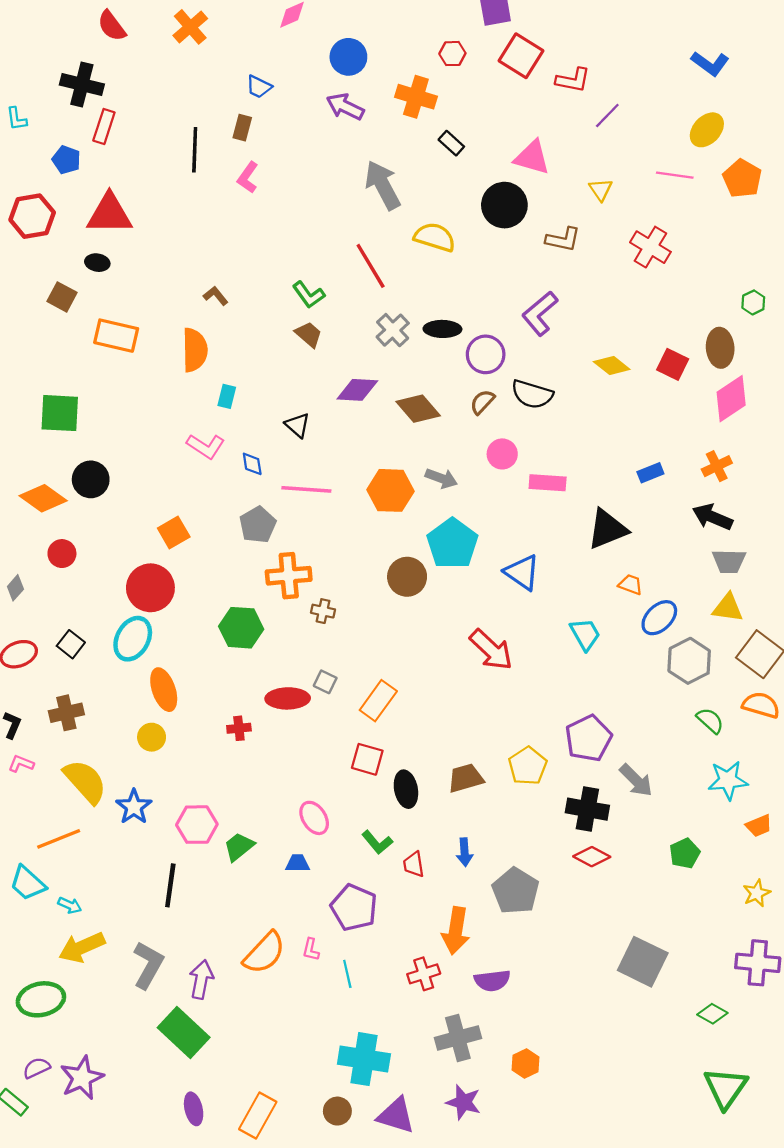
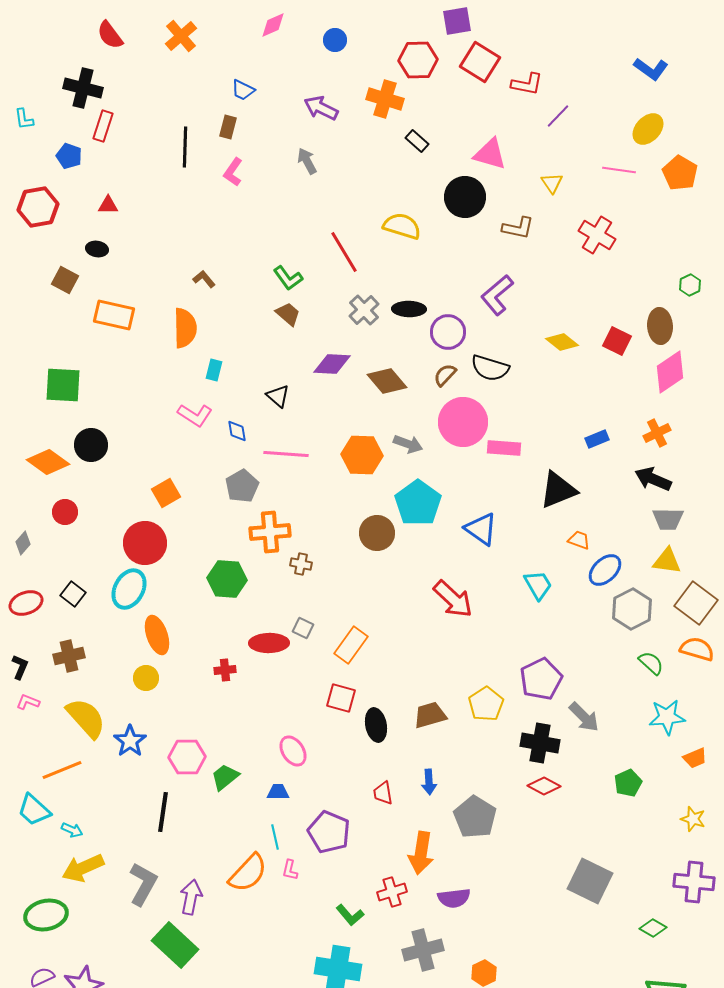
red hexagon: (452, 54) -> (418, 60), size x1.6
blue circle: (348, 57) -> (335, 40), moved, size x0.7
gray arrow: (383, 185) -> (307, 161), moved, size x0.6
red triangle: (109, 214) -> (108, 205), size x0.5
pink circle: (502, 454) -> (463, 422), size x1.8
green L-shape: (377, 842) -> (350, 915), moved
yellow star: (757, 893) -> (693, 819), turned -30
cyan line: (347, 974) -> (275, 837), moved

